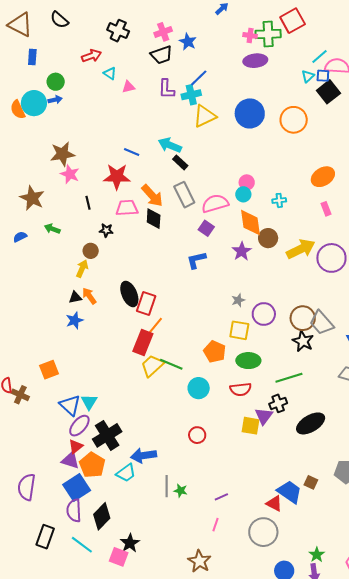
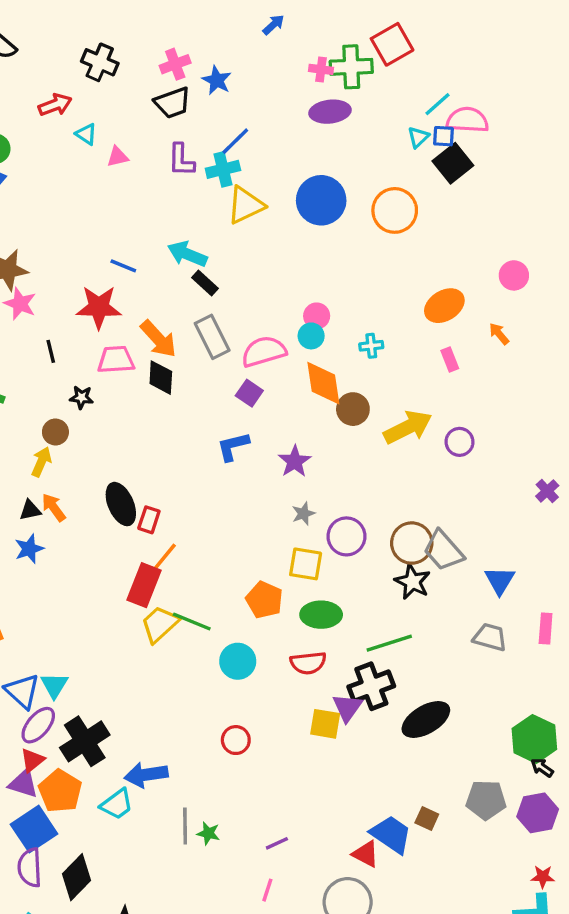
purple star: (242, 251) -> (295, 461), moved
purple circle: (331, 258) -> (459, 442), size x0.6
red rectangle: (146, 304) -> (149, 520), size x0.7
black cross: (278, 403) -> (371, 686), size x1.5

